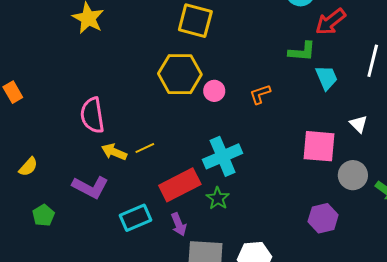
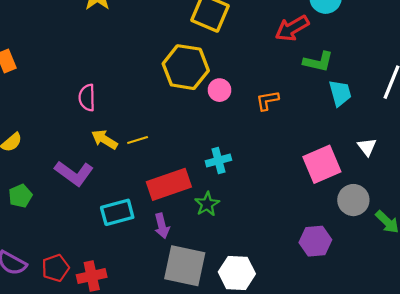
red arrow: (330, 22) -> (292, 28), moved
pink semicircle: (92, 115) -> (87, 98), size x0.7
pink square: (319, 146) -> (322, 164), turned -36
cyan cross: (223, 156) -> (218, 161), size x0.6

